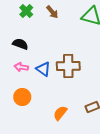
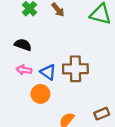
orange circle: (22, 97) -> (40, 94), moved

